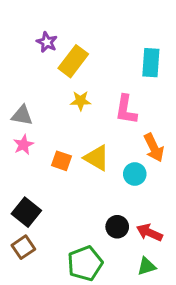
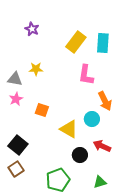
yellow rectangle: (73, 61) -> (76, 42), moved
yellow star: (81, 101) -> (36, 69), moved
yellow triangle: (97, 158) -> (69, 129), moved
red arrow: (149, 233) -> (102, 146), moved

